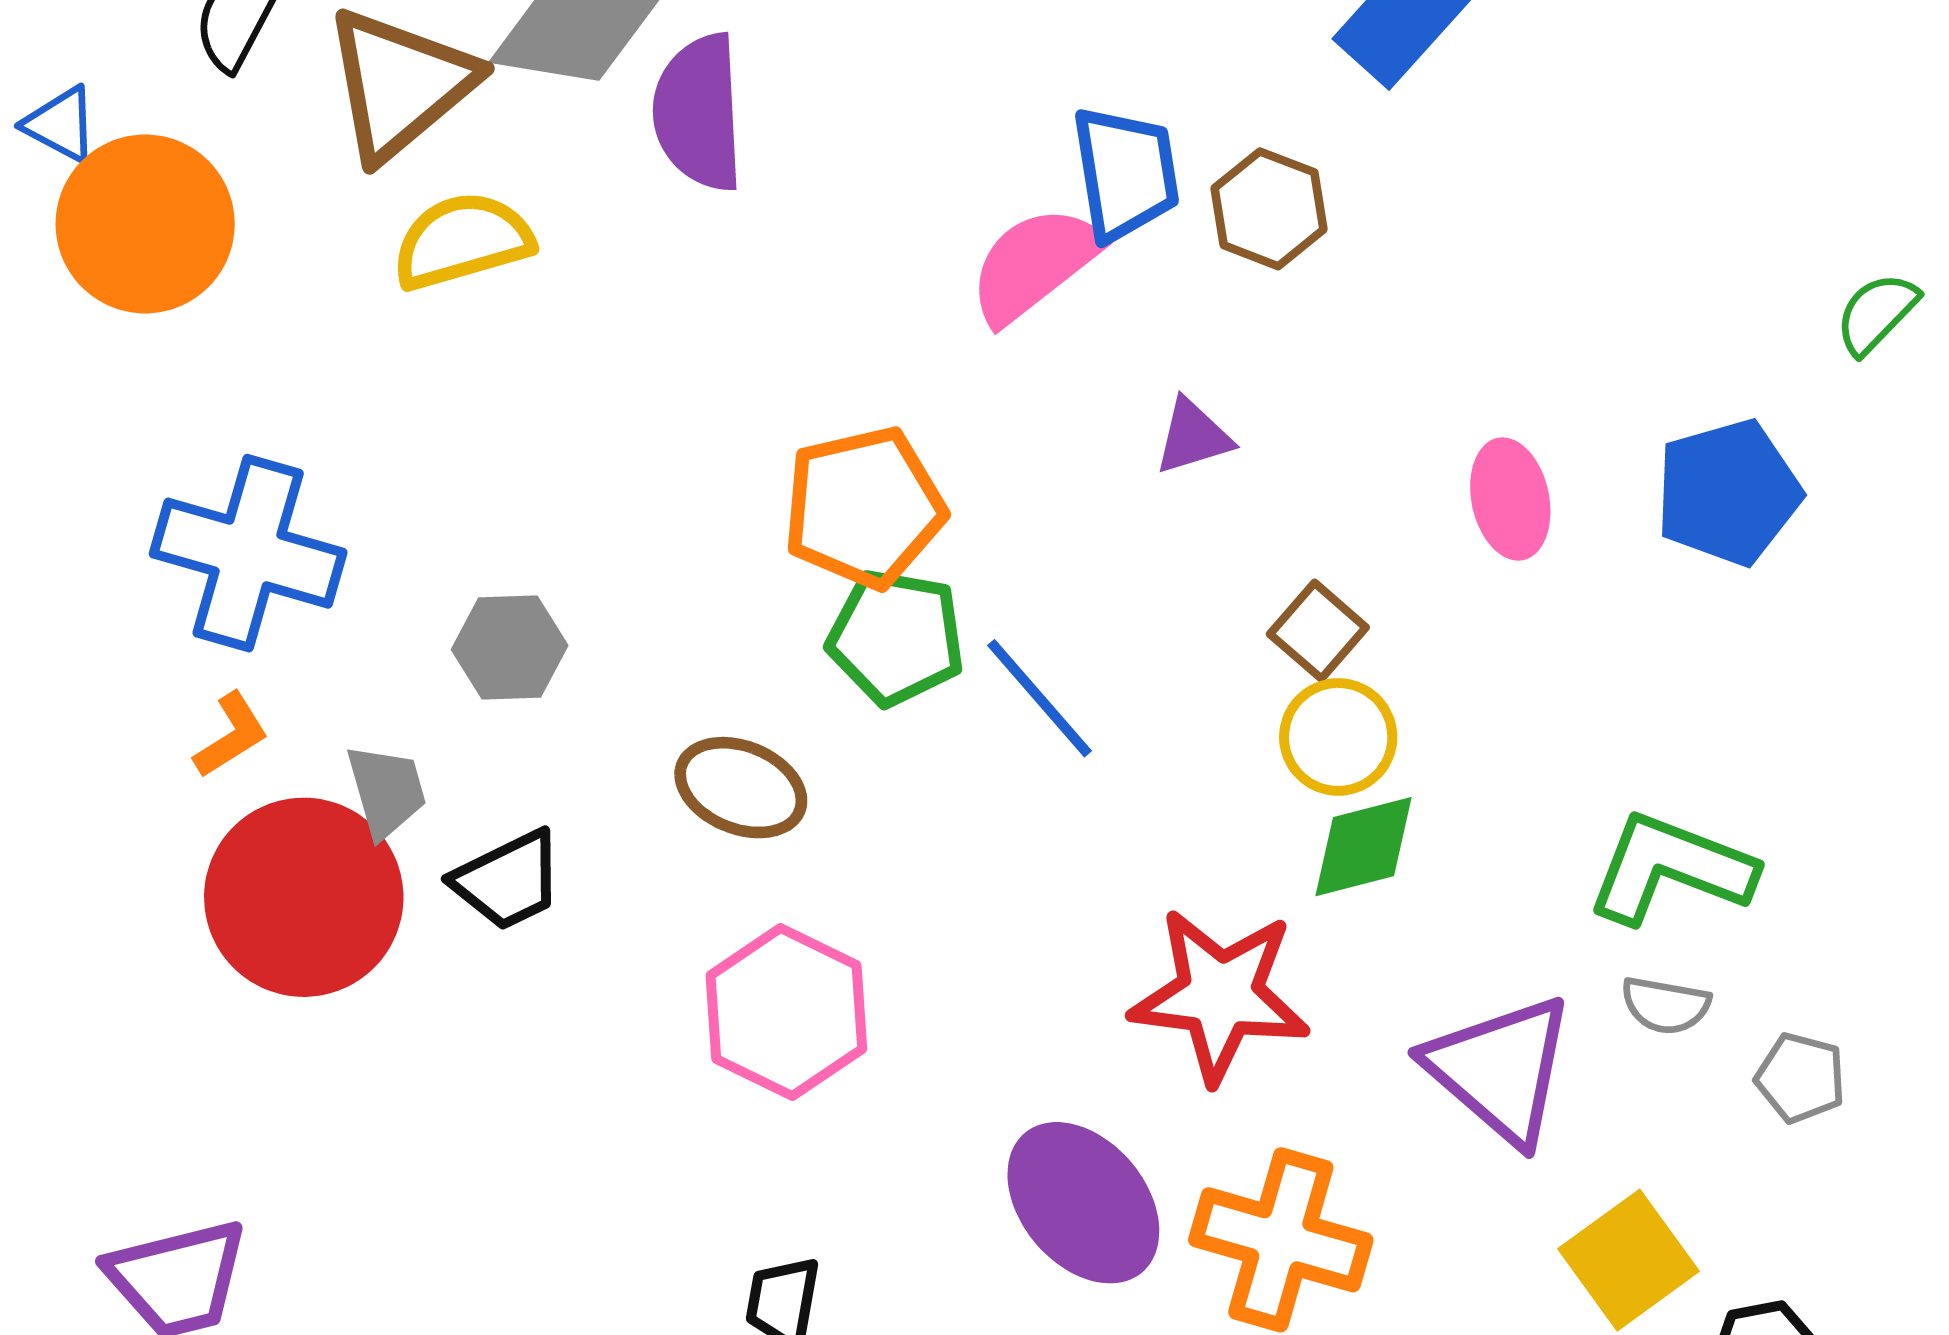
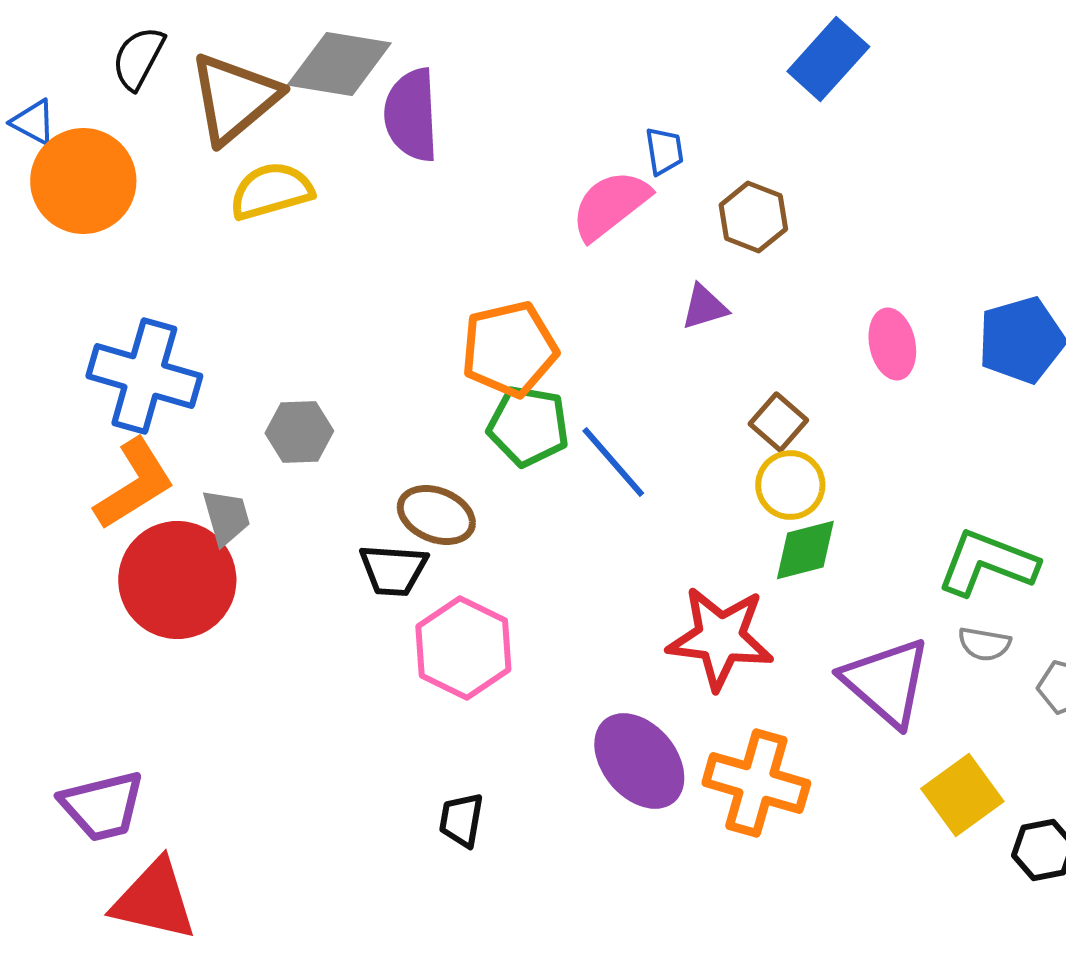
blue trapezoid: (1126, 173) -> (664, 151), size x0.6
brown hexagon: (1269, 209) -> (753, 217), moved
orange L-shape: (231, 735) -> (134, 484), size x1.8
black trapezoid: (508, 880) -> (393, 570), moved, turned 30

